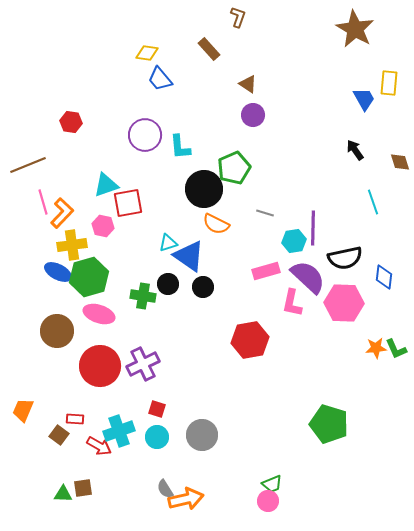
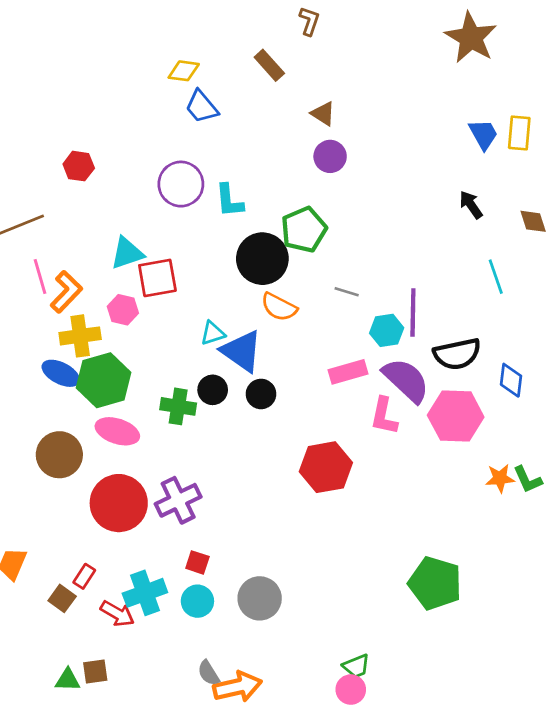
yellow rectangle: (389, 83) -> (519, 133), moved
red rectangle: (75, 419) -> (84, 576), turned -60

